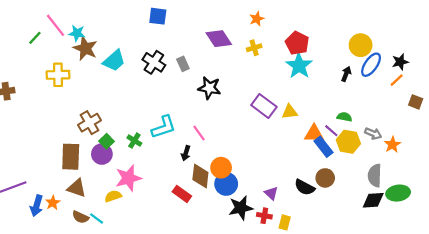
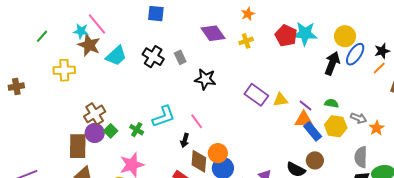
pink line: (56, 25) -> (97, 24), moved
cyan star: (299, 66) -> (305, 34), moved, turned -30
black arrow: (346, 74) -> (332, 63), size x1.6
purple line: (331, 131) -> (305, 106), moved
purple circle: (102, 154) -> (95, 133), moved

